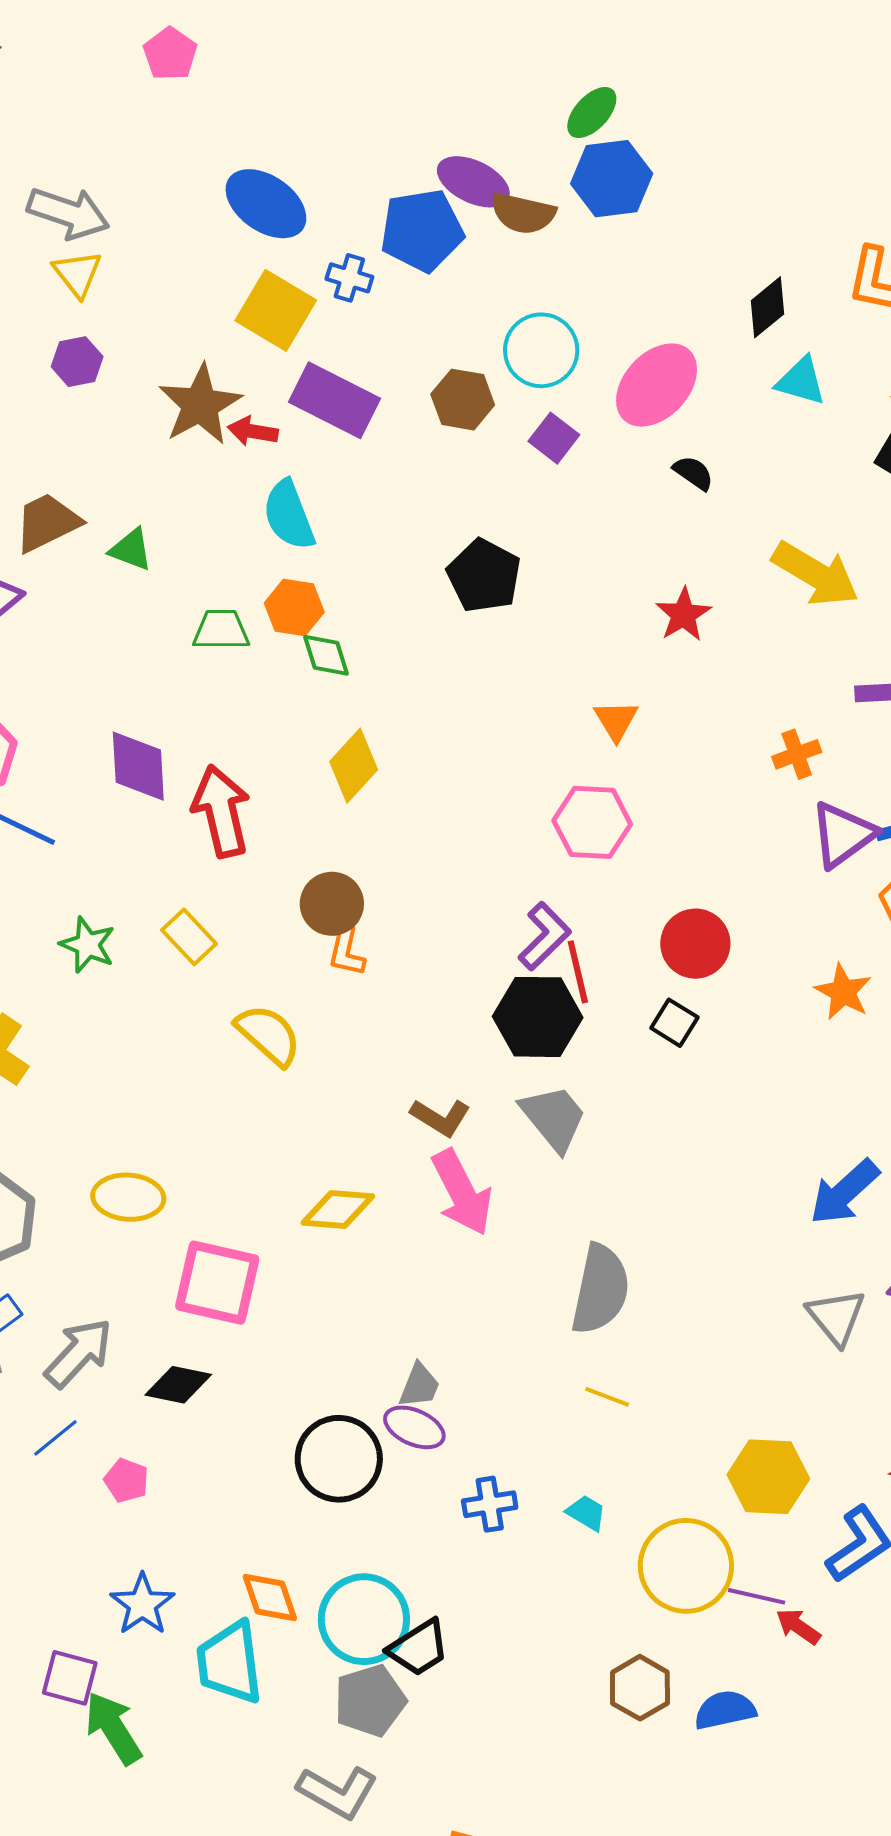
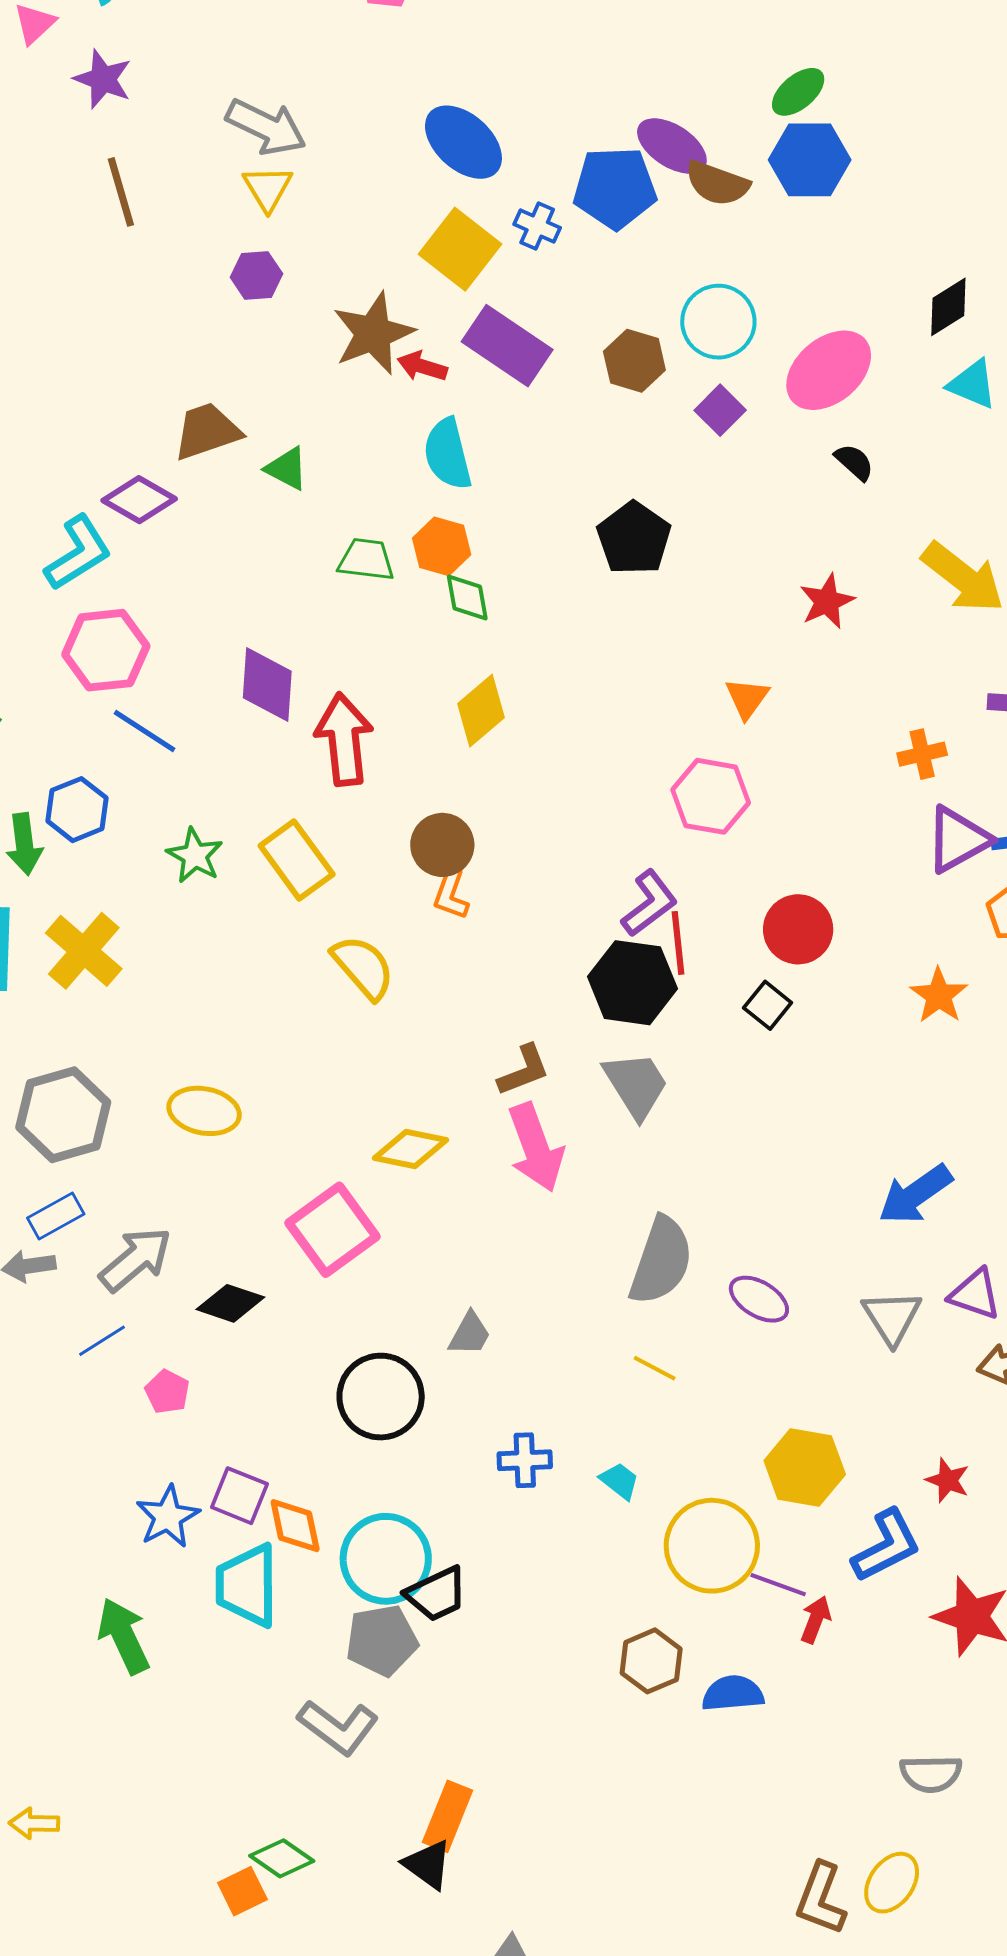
yellow rectangle: (189, 937) -> (297, 860), size x1.4
brown L-shape: (441, 1117) -> (524, 1070), turned -60
pink square: (217, 1283) -> (333, 1230), moved, turned 34
purple ellipse: (414, 1427) -> (759, 1299), moved
red arrow: (798, 1626) -> (816, 1620), turned 69
purple square: (70, 1678) -> (239, 1496), moved

